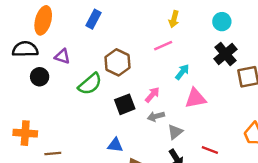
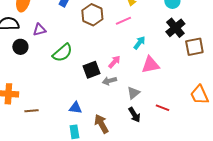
purple triangle: (62, 56) -> (39, 30), turned -32
brown hexagon: (118, 62) -> (92, 15), moved
gray arrow: (156, 116) -> (109, 81), moved
blue triangle: (115, 145) -> (75, 108), moved

